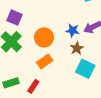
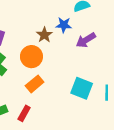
blue star: (73, 31) -> (64, 25), moved
brown star: (77, 48) -> (44, 35), moved

